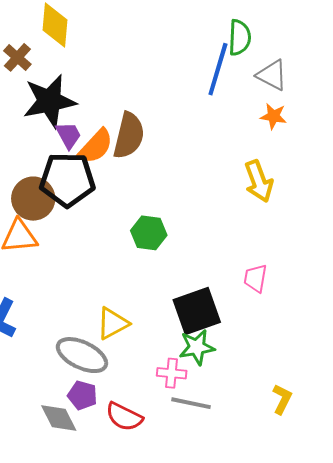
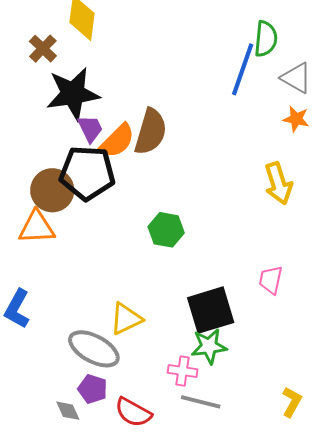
gray diamond: (59, 418) -> (68, 411), size x0.7

